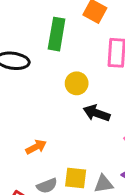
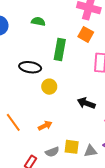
yellow circle: (77, 83) -> (49, 87), moved

